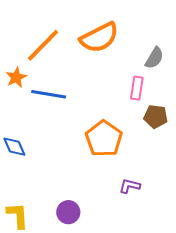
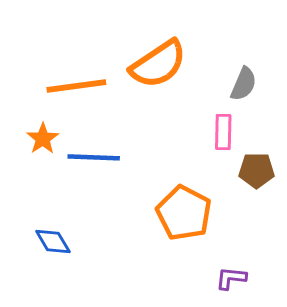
orange line: (43, 45) -> (76, 86), turned 45

